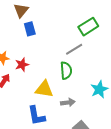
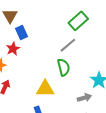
red star: (22, 65) -> (13, 49), moved
gray arrow: (68, 102) -> (84, 98), moved

